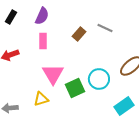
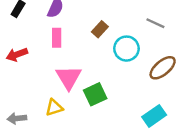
gray line: (105, 28) -> (155, 23), moved
cyan circle: (99, 79) -> (126, 49), moved

